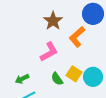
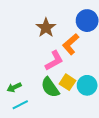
pink L-shape: (49, 52) -> (54, 61), moved
green semicircle: (57, 79) -> (50, 87), size x1.5

